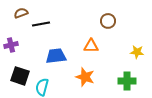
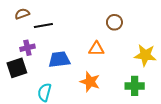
purple cross: (11, 45) -> (27, 48), moved
yellow star: (137, 52) -> (145, 55), size x1.5
black square: (20, 76) -> (17, 68), moved, turned -36

